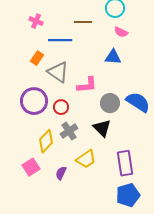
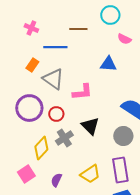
pink semicircle: (121, 32) -> (124, 39), moved
gray circle: (110, 103) -> (123, 136), moved
black triangle: (102, 128) -> (90, 126), moved
yellow trapezoid: (86, 159) -> (90, 174), moved

